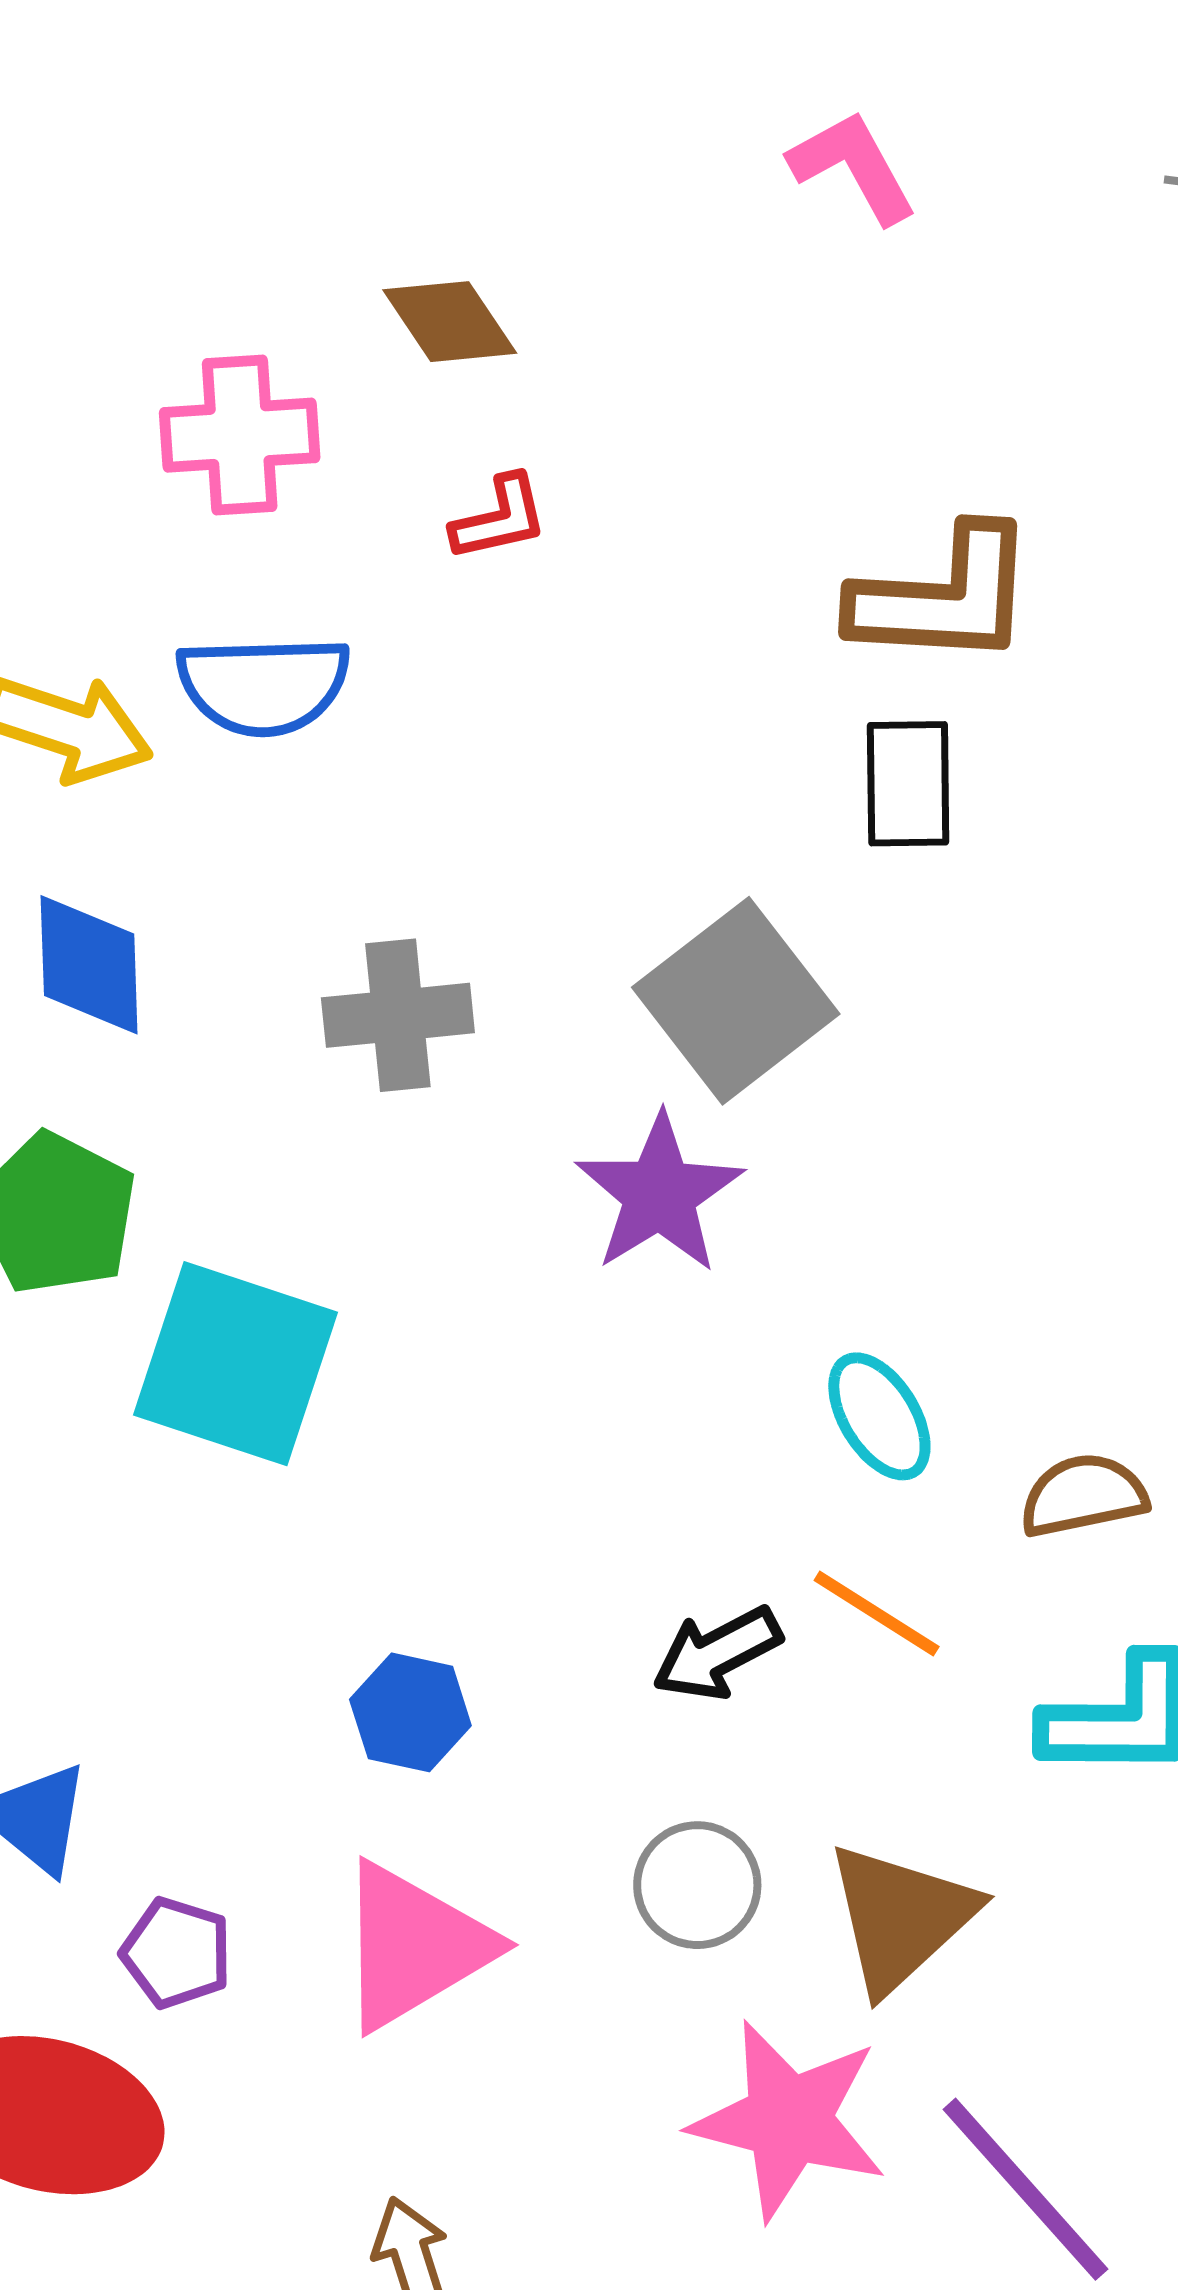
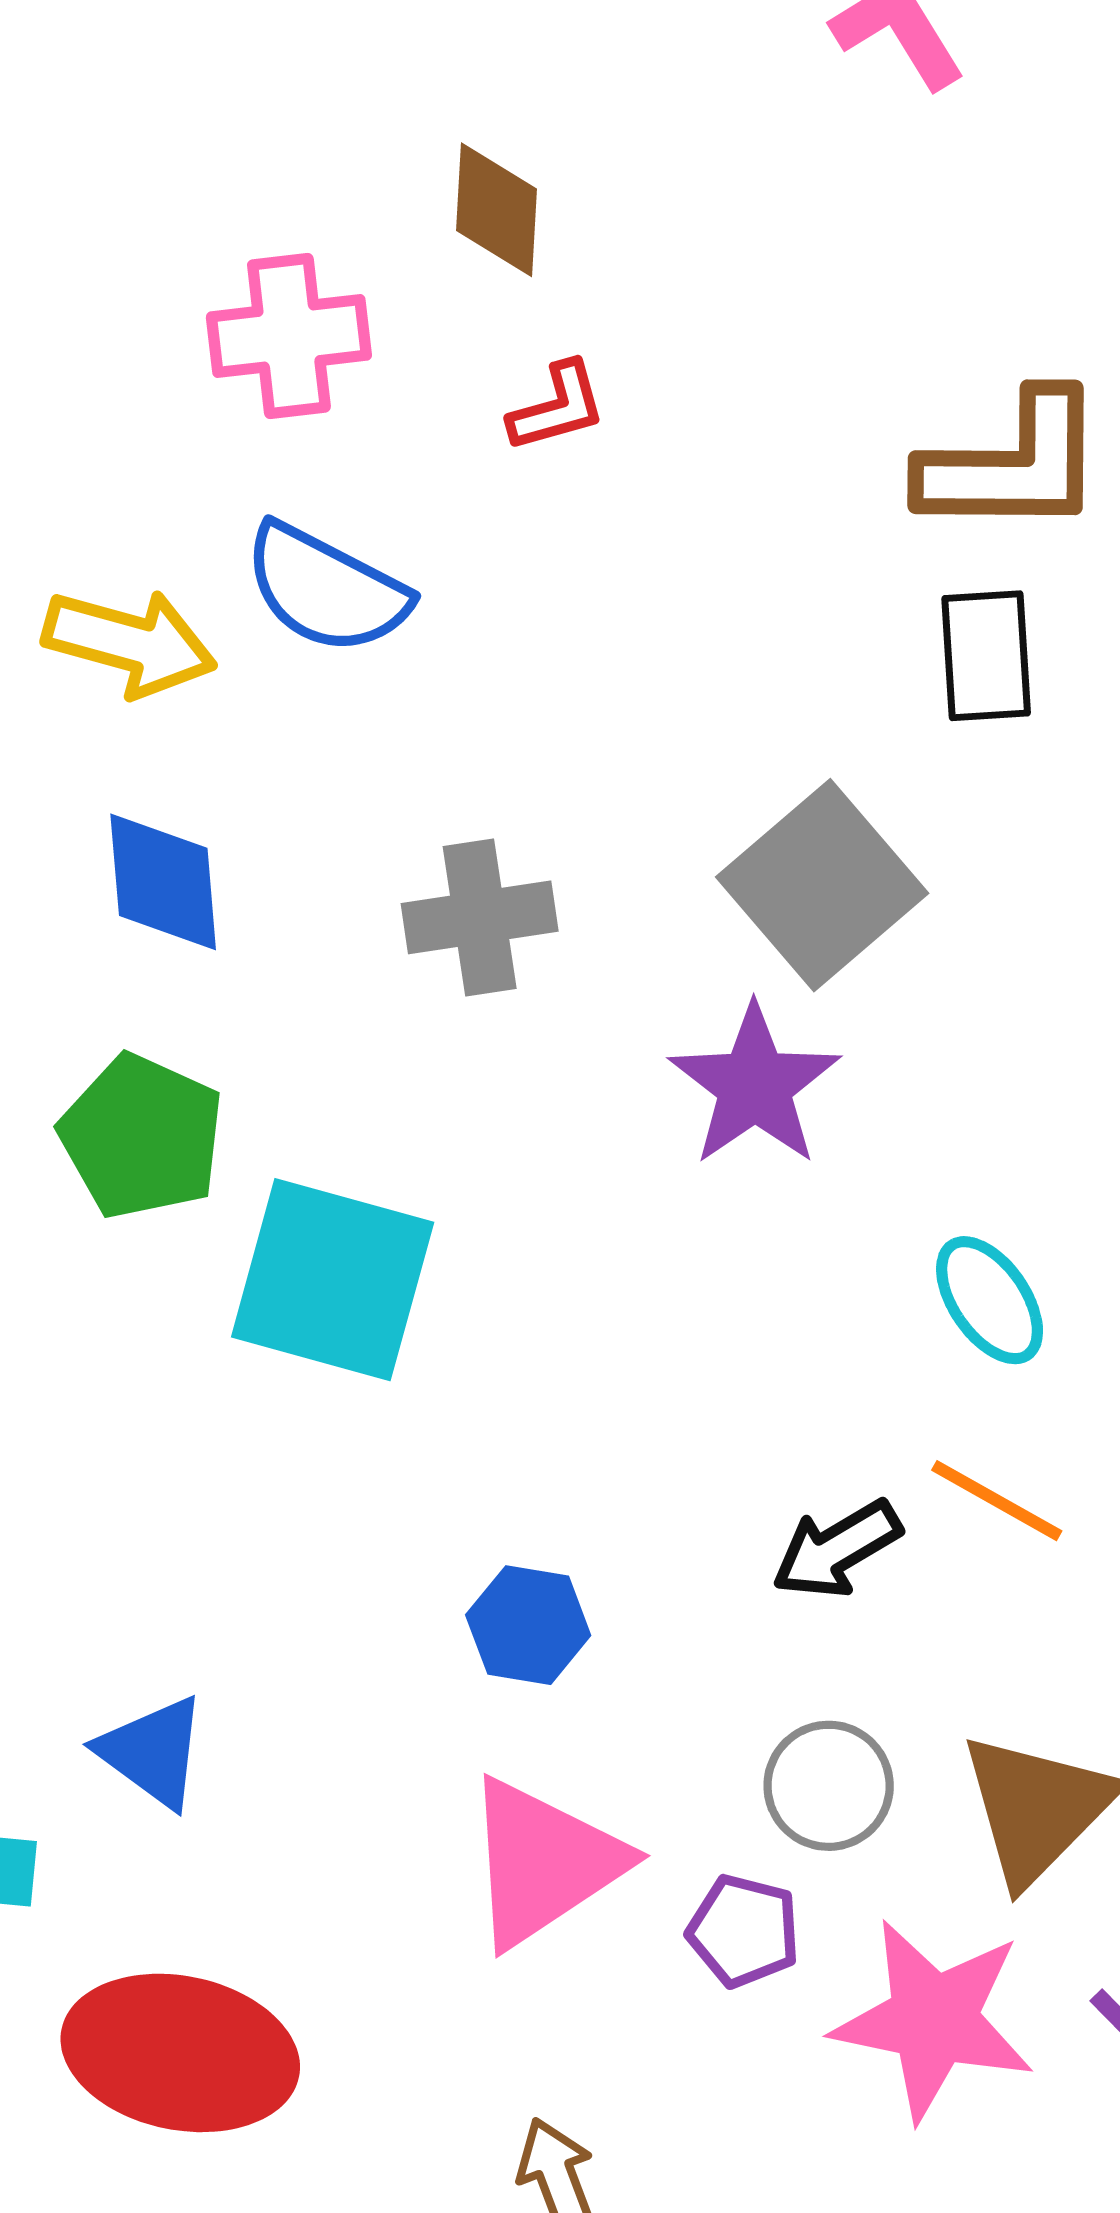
brown diamond: (450, 322) -> (497, 210), turned 40
blue semicircle: (264, 685) -> (326, 589), turned 32
purple pentagon: (177, 1953) -> (744, 1931), moved

